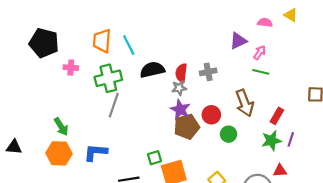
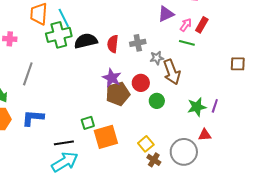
green cross: (108, 78) -> (59, 35), moved
gray star: (179, 88) -> (157, 58), moved
gray line: (114, 105) -> (28, 74), moved
red rectangle: (277, 116) -> (202, 25), moved

